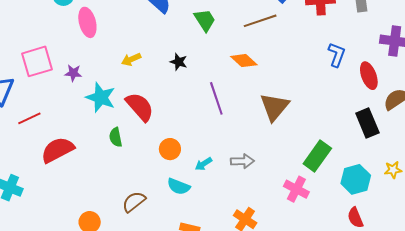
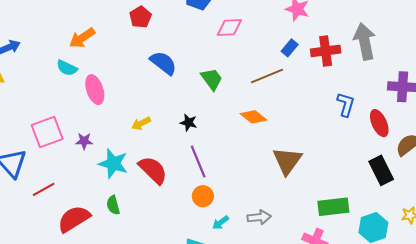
purple line: (216, 98) -> (198, 162), moved
green semicircle: (116, 137) -> (113, 205), moved
orange circle: (170, 149) -> (203, 196), moved
green rectangle: (317, 156) -> (333, 207), turned 52

